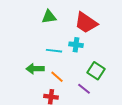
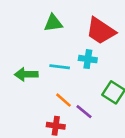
green arrow: (35, 69) -> (26, 74), moved
purple line: (84, 89) -> (84, 112), moved

